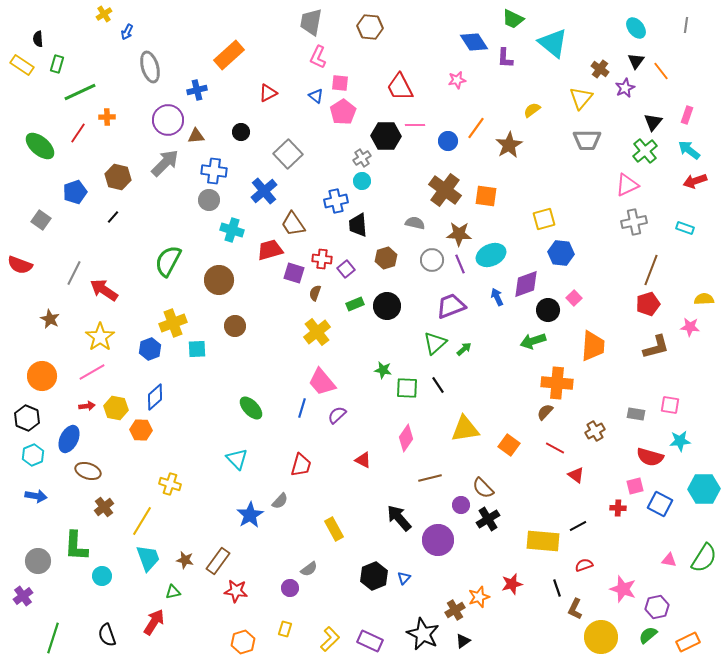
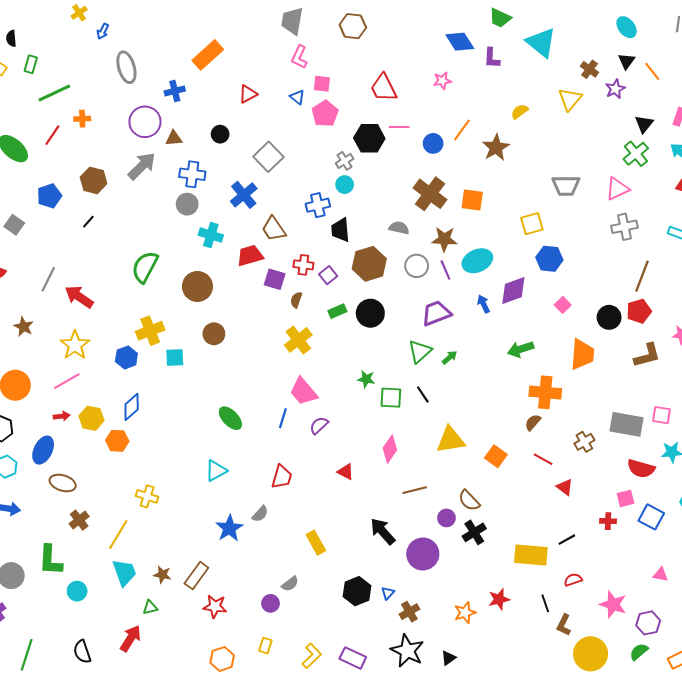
gray trapezoid: (587, 140) -> (566, 186), moved
brown hexagon: (386, 258) -> (369, 264), size x1.5
black circle: (548, 310) -> (609, 317), moved
gray rectangle: (636, 414) -> (627, 424), size x1.8
cyan triangle: (237, 459) -> (216, 471), turned 45
brown cross: (455, 610) -> (409, 612), moved

